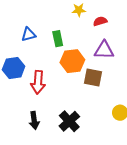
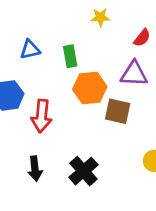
red semicircle: (100, 21) -> (142, 38), moved, turned 144

